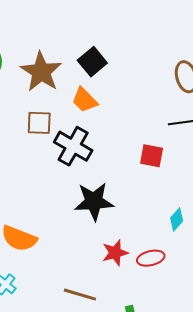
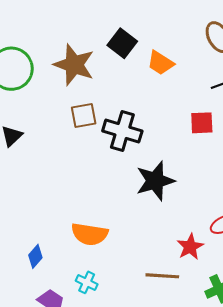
orange trapezoid: (85, 100) -> (161, 63), moved
red star: (115, 253) -> (190, 247), moved

